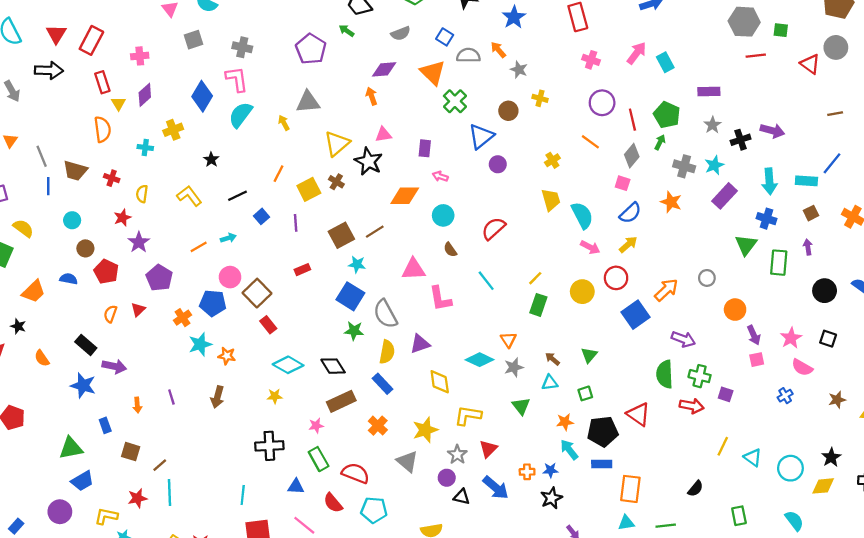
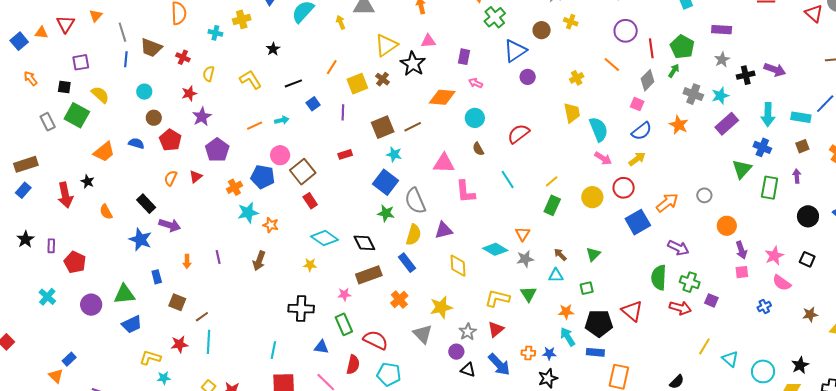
yellow L-shape: (468, 416) -> (497, 298), moved
red semicircle: (333, 503) -> (353, 365), turned -132
purple circle: (60, 512) -> (91, 305), moved

